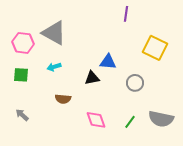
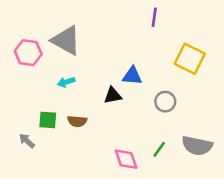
green square: (21, 75) -> (48, 120), moved
pink diamond: (96, 120) -> (126, 159), moved

